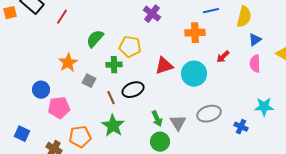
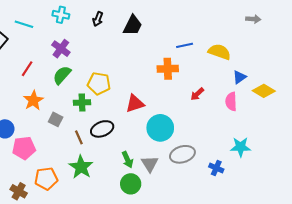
purple cross: (152, 14) -> (61, 49), moved
red line: (62, 17) -> (27, 69), moved
yellow semicircle: (244, 17) -> (219, 52), turned -85
blue triangle: (255, 40) -> (239, 77), moved
cyan circle: (194, 74) -> (160, 128), moved

